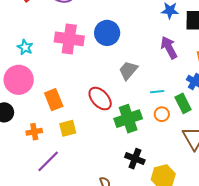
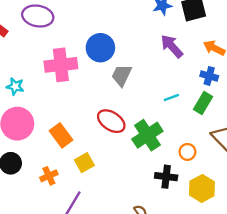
gray trapezoid: (128, 70) -> (122, 75), moved
green rectangle: (183, 103) -> (203, 103), turned 72
orange circle: (162, 114) -> (187, 152), moved

